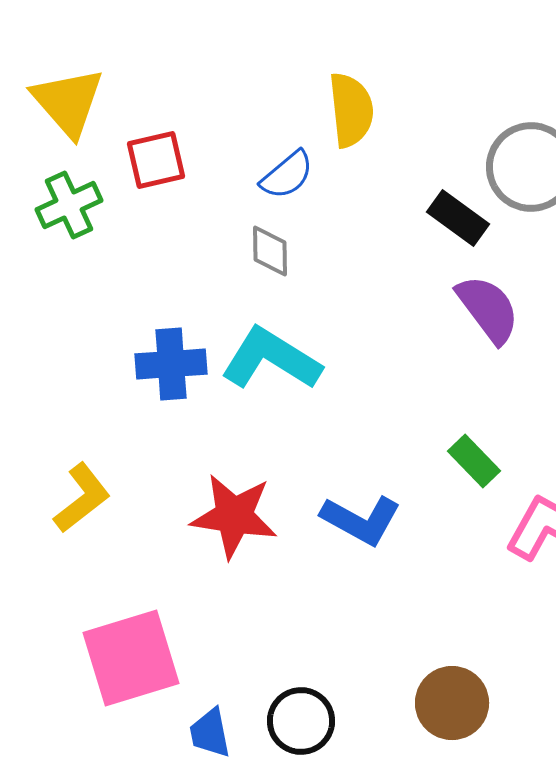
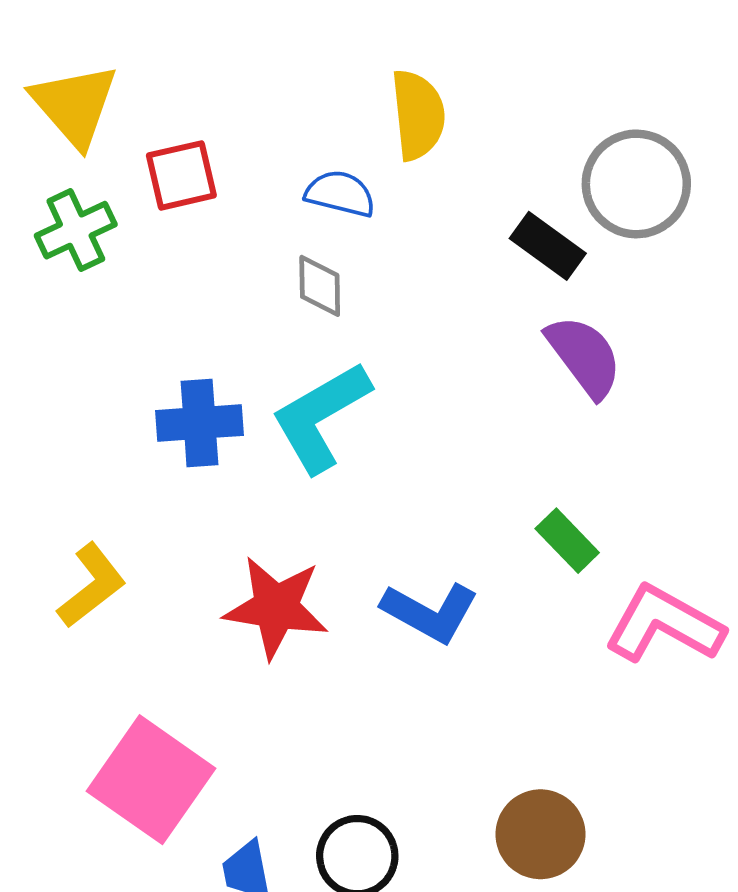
blue semicircle: (287, 175) -> (340, 194), turned -126
cyan L-shape: (271, 359) -> (321, 417), turned -62
pink square: (131, 658) -> (151, 780), turned -38

